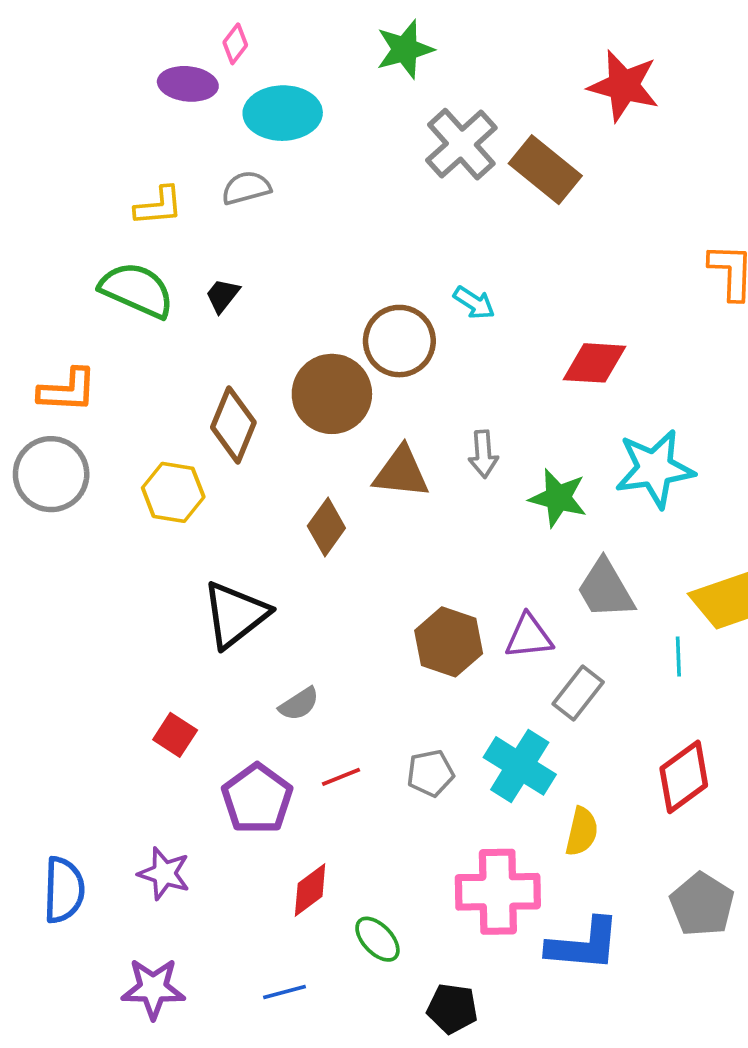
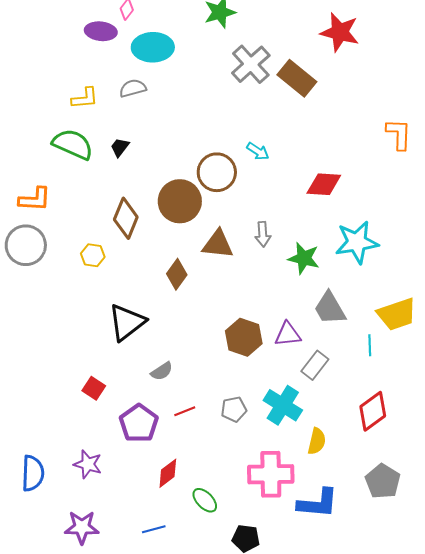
yellow hexagon: (173, 492) -> (93, 255), size x0.7

